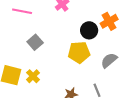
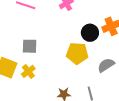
gray square: (35, 42) -> (30, 46), moved, turned 35

